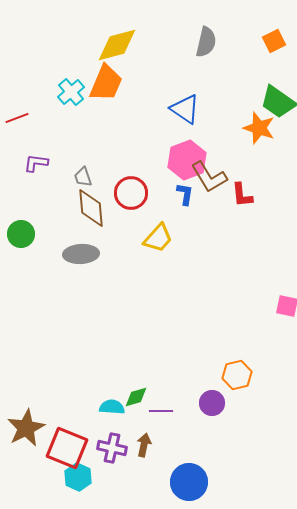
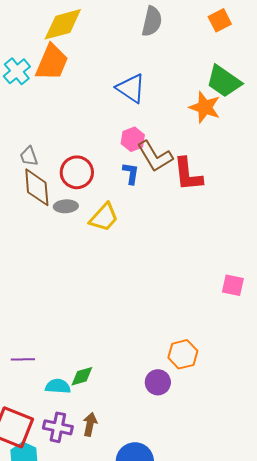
pink hexagon: (187, 160) -> (133, 139), size x0.6
red L-shape: (242, 195) -> (188, 174), size x1.4
gray ellipse: (81, 254) -> (66, 206), moved, size x0.7
purple line: (161, 411) -> (23, 359), moved

